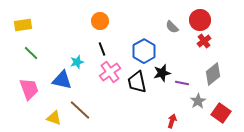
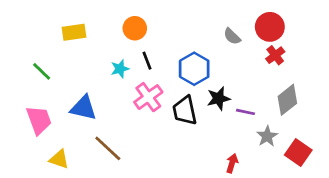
yellow rectangle: (23, 25) -> (74, 32), moved
black line: (102, 49) -> (147, 61), moved
cyan star: (77, 62) -> (120, 69), moved
yellow triangle: (54, 118) -> (59, 159), moved

